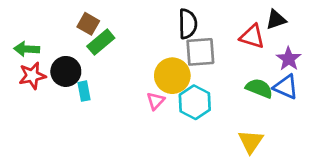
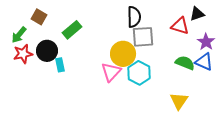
brown square: (88, 24) -> (39, 17), moved
green arrow: (27, 49) -> (19, 35), turned -54
pink triangle: (156, 101) -> (111, 72), size x1.5

